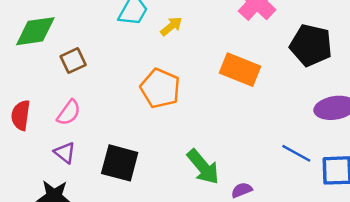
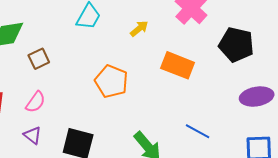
yellow arrow: (171, 26) -> (139, 29), moved
blue line: (296, 153) -> (198, 131), moved

